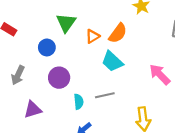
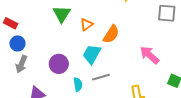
orange semicircle: (118, 33) -> (111, 34), moved
blue circle: (47, 47) -> (17, 43), moved
cyan trapezoid: (112, 61) -> (92, 54), moved, turned 80

